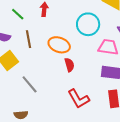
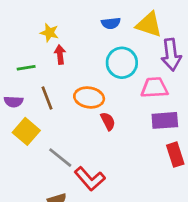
green line: (18, 14) -> (26, 68), turned -40
red L-shape: (79, 99) -> (90, 179), moved

